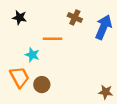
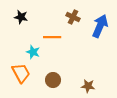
brown circle: (42, 85) -> (53, 80), moved
brown star: (106, 92) -> (88, 86), moved

